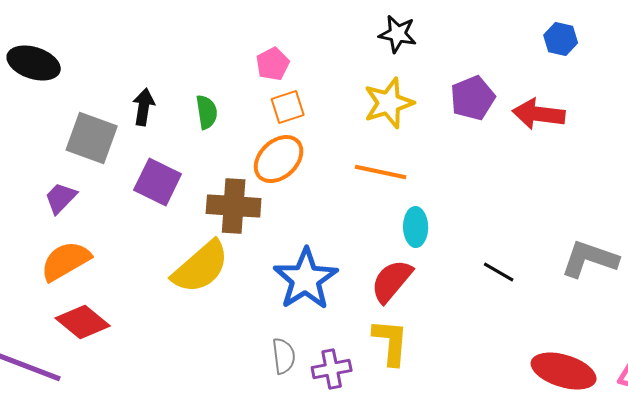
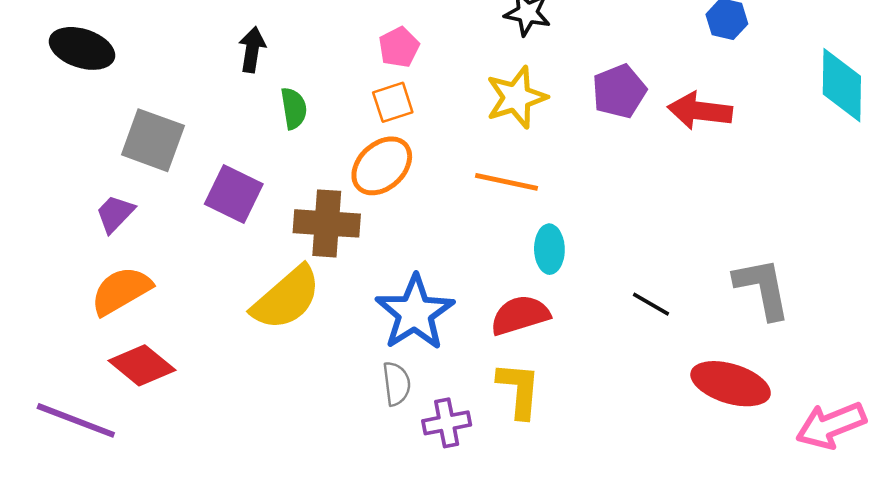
pink pentagon: (273, 64) -> (399, 47), moved
black arrow: (144, 107) -> (252, 50), moved
gray L-shape: (590, 259) -> (762, 288), turned 60
red semicircle: (392, 281) -> (520, 315), turned 33
gray semicircle: (284, 356) -> (396, 384), moved
red ellipse: (564, 371) -> (731, 384), moved

